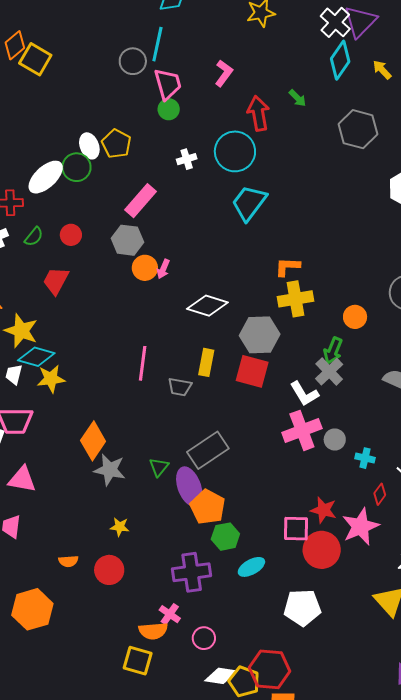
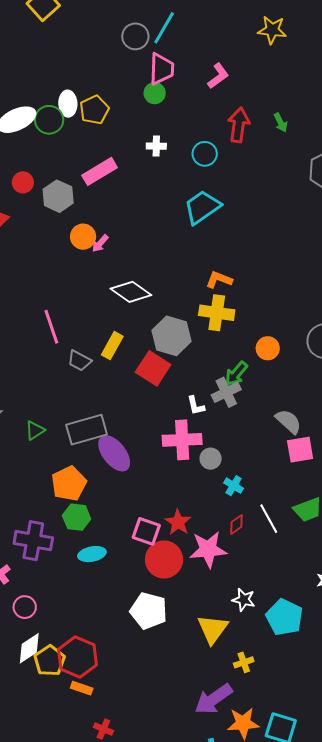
cyan circle: (235, 151) -> (205, 154), size x0.6
gray hexagon: (127, 240) -> (58, 196), moved
pink line: (143, 363) -> (51, 327), turned -44
white L-shape: (304, 394) -> (196, 406), size x0.7
purple ellipse: (189, 487) -> (114, 453), moved, turned -36
white pentagon: (302, 608) -> (149, 611), moved
white diamond: (221, 676) -> (29, 648), turned -60

